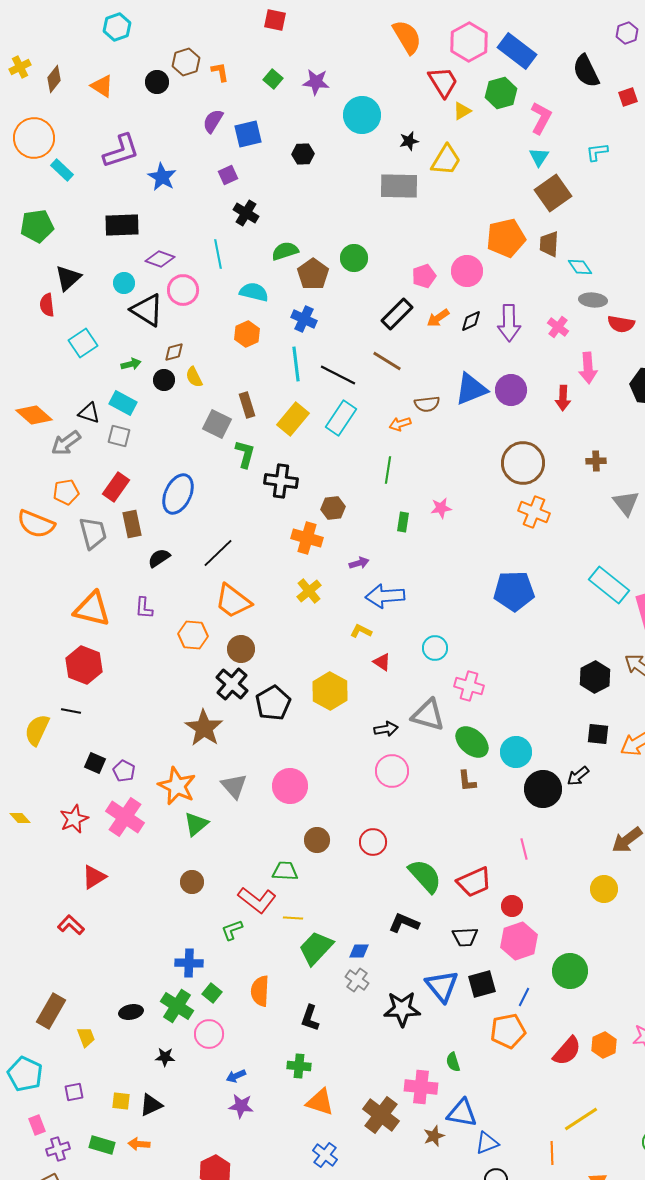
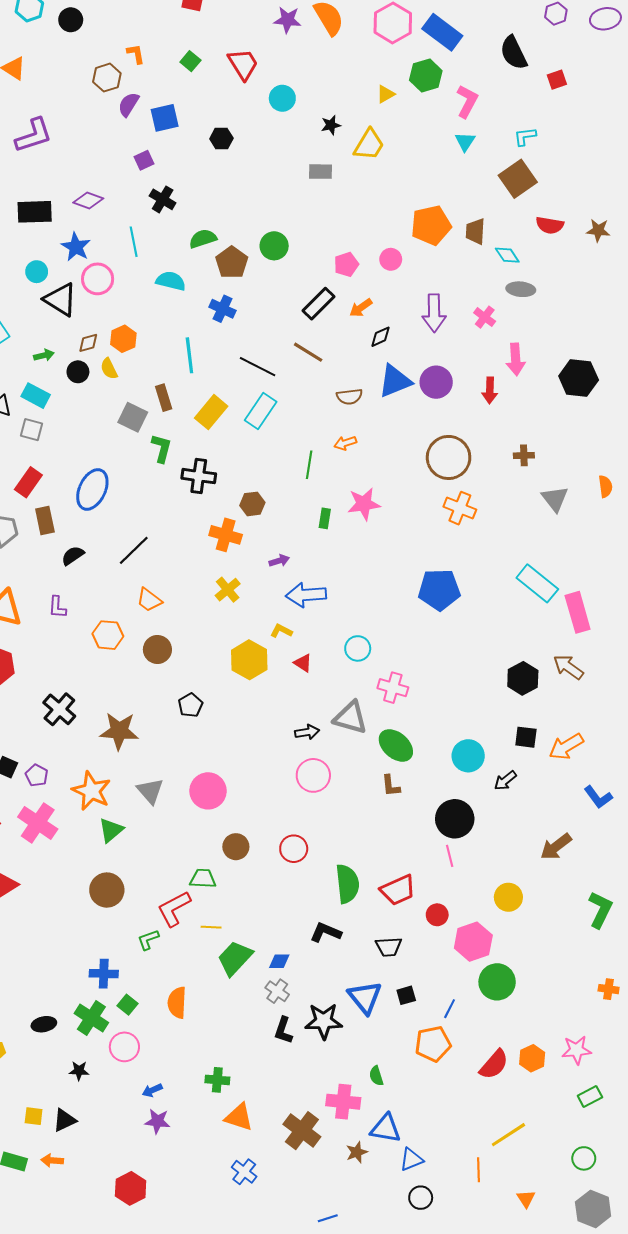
brown hexagon: (186, 62) -> (107, 78), moved
black circle: (157, 82) -> (71, 20), moved
purple star: (316, 82) -> (287, 20), moved
red trapezoid: (443, 82) -> (243, 64), moved
cyan circle: (362, 115) -> (282, 98), size x0.7
blue star: (162, 177) -> (76, 247), moved
gray rectangle: (399, 186) -> (321, 172), size x0.6
brown square: (553, 193) -> (518, 179), moved
purple diamond: (160, 259) -> (88, 200), moved
pink circle: (467, 271) -> (391, 259), size x0.7
black diamond: (471, 321) -> (380, 337), moved
red semicircle: (621, 324) -> (550, 225), moved
orange hexagon: (247, 334) -> (123, 339), moved
cyan line: (296, 364) -> (189, 355), moved
orange arrow: (400, 424) -> (345, 443), moved
pink star: (441, 508) -> (364, 504), size x1.5
orange trapezoid: (233, 601) -> (149, 600), size x0.7
black cross: (232, 684) -> (59, 709), moved
yellow hexagon: (330, 691) -> (249, 660), moved
black pentagon: (273, 703) -> (190, 705), size x0.7
brown star: (204, 728) -> (119, 731), turned -30
cyan circle: (516, 752) -> (468, 756), moved
black circle: (543, 789) -> (455, 819), moved
green semicircle: (425, 876) -> (347, 884), turned 36
brown circle: (192, 882) -> (107, 890), size x1.4
yellow circle: (604, 889) -> (508, 897), moved
red L-shape: (257, 900) -> (174, 909), turned 114
pink hexagon: (519, 941) -> (473, 942), moved
black square: (482, 984) -> (406, 995), size x0.7
black L-shape: (310, 1018) -> (283, 1030), moved

